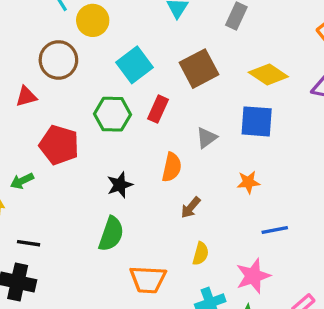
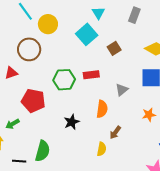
cyan square: (134, 65) -> (87, 34), moved
brown square: (199, 69) -> (114, 48), size x0.6
red rectangle: (158, 109) -> (91, 75), turned 63
green semicircle: (111, 234) -> (43, 151), moved
yellow semicircle: (201, 254) -> (102, 149), moved

